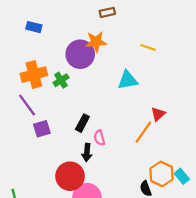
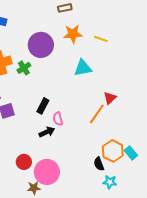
orange star: (96, 42) -> (73, 34), moved
black arrow: (87, 152) -> (47, 132), turned -119
red circle: (70, 176) -> (24, 162), moved, size x0.6

